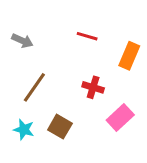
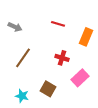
brown square: (60, 127) -> (48, 89), moved
cyan star: (24, 130) -> (22, 96), moved

